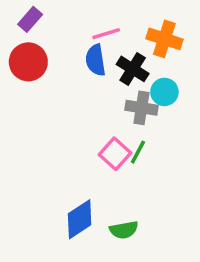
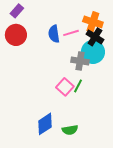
pink line: (106, 34) -> (71, 33), moved
black cross: (133, 69) -> (95, 37), moved
cyan circle: (164, 92) -> (93, 52), size x1.5

